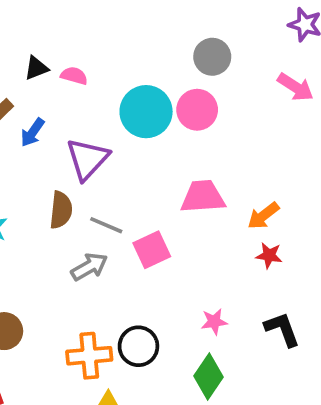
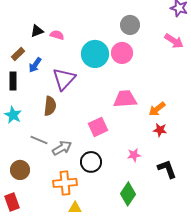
gray line: (106, 225) -> (39, 140), moved
gray arrow: (89, 267) -> (62, 148), moved
pink star: (214, 322) -> (134, 155), moved
black circle: (138, 346) -> (91, 162), moved

